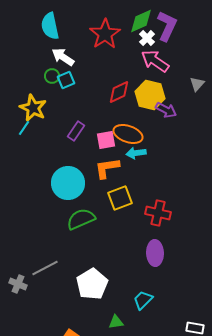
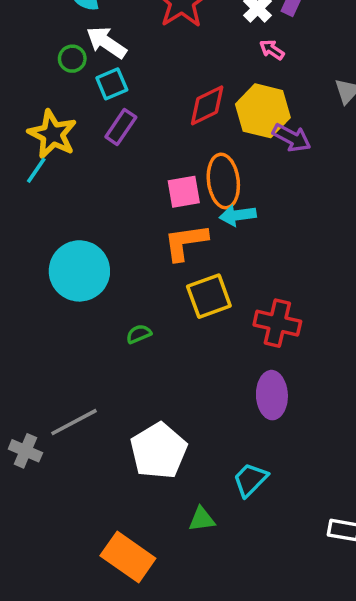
pink arrow: (155, 61) -> (272, 50), size x0.5
green circle: (52, 76) -> (72, 59), moved
purple rectangle: (76, 131) -> (121, 127), moved
orange ellipse: (128, 134) -> (223, 181), turned 64
cyan circle: (68, 183) -> (79, 271), moved
green semicircle: (81, 219) -> (139, 334), size x0.5

